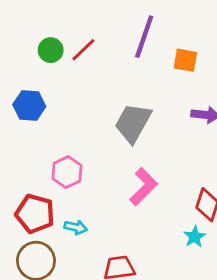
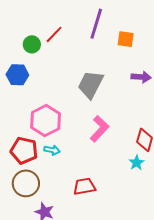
green circle: (51, 50) -> (32, 44), moved
pink hexagon: (67, 172) -> (46, 120), size x1.4
cyan arrow: (76, 227) -> (52, 150), moved

